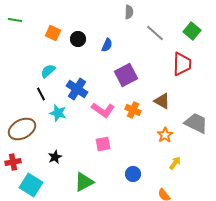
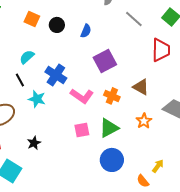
yellow arrow: (175, 163) -> (158, 166), moved
blue circle: (133, 174) -> (112, 160), size x1.5
green triangle: (84, 182) -> (109, 128), moved

